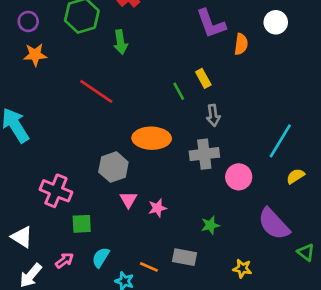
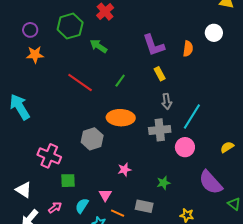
purple L-shape: (211, 24) -> (154, 45), moved
green arrow: (121, 42) -> (99, 46), turned 132
green line: (179, 91) -> (120, 81), moved, turned 64
cyan line: (280, 141) -> (192, 117), moved
pink triangle: (128, 200) -> (105, 195), moved

